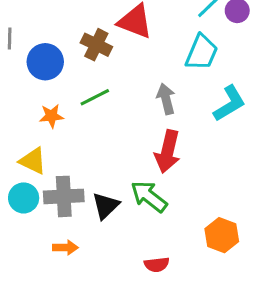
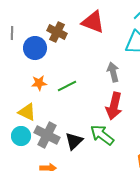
brown cross: (96, 45) -> (57, 32), moved
green line: (95, 97) -> (67, 86), moved
gray cross: (64, 196) -> (47, 135), turned 30

